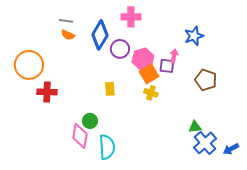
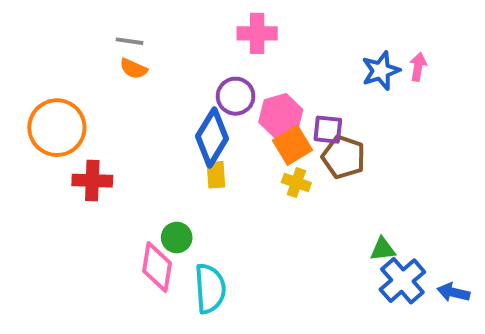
blue diamond: (100, 35) -> (212, 137), moved
pink arrow: (174, 56) -> (418, 67), moved
brown pentagon: (206, 80) -> (344, 157), moved
blue arrow: (231, 149) -> (453, 292), turned 42

